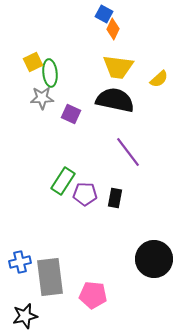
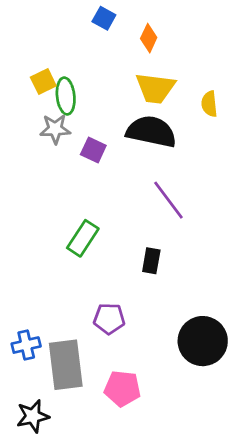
blue square: (104, 14) -> (104, 18), moved
yellow semicircle: (159, 79) -> (209, 104), turned 126
purple pentagon: (85, 194) -> (109, 319), moved

